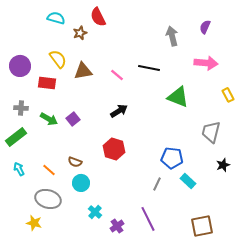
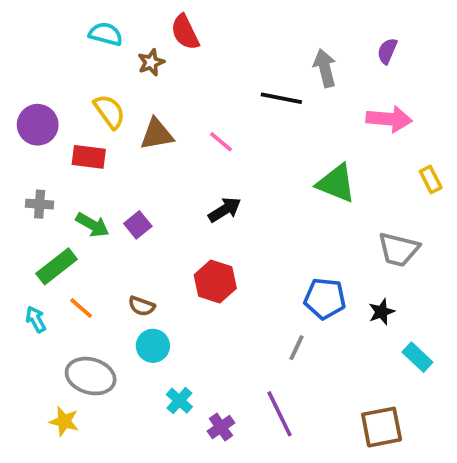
black line: (149, 68) -> (281, 98), moved
gray trapezoid: (211, 132) -> (399, 249), turned -90
green rectangle: (16, 137) -> (57, 266), moved
black star: (223, 165) -> (382, 312), moved
orange line: (49, 170) -> (81, 308), moved
cyan rectangle: (188, 181) -> (417, 357), moved

